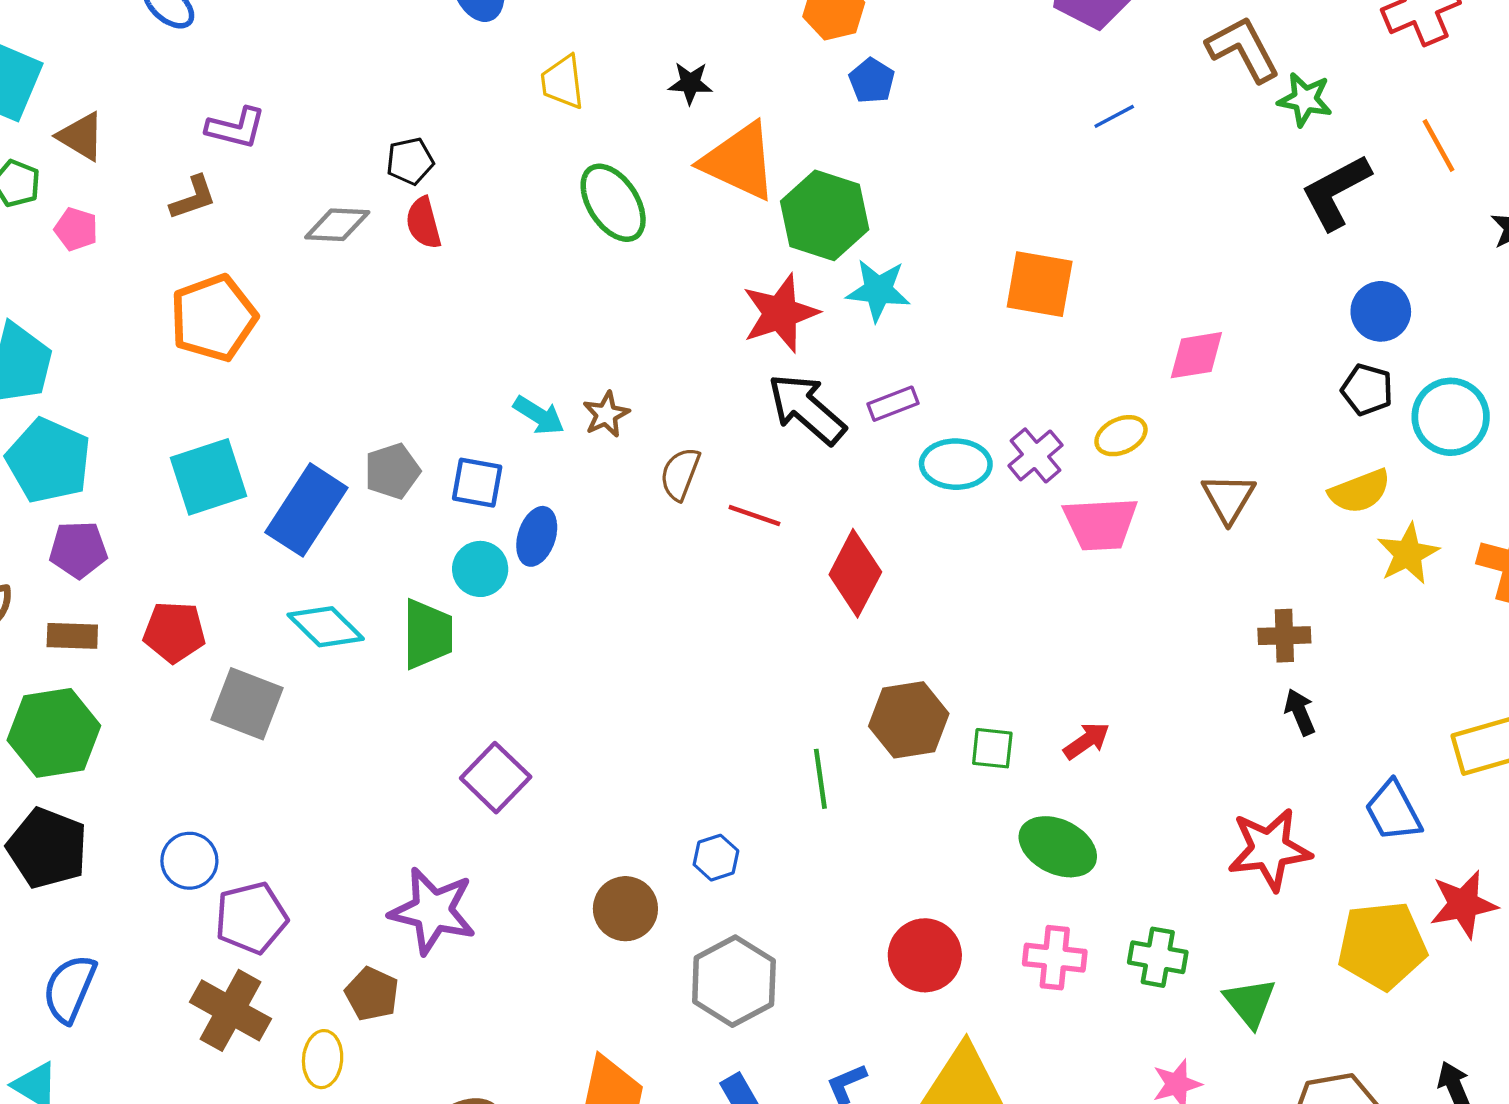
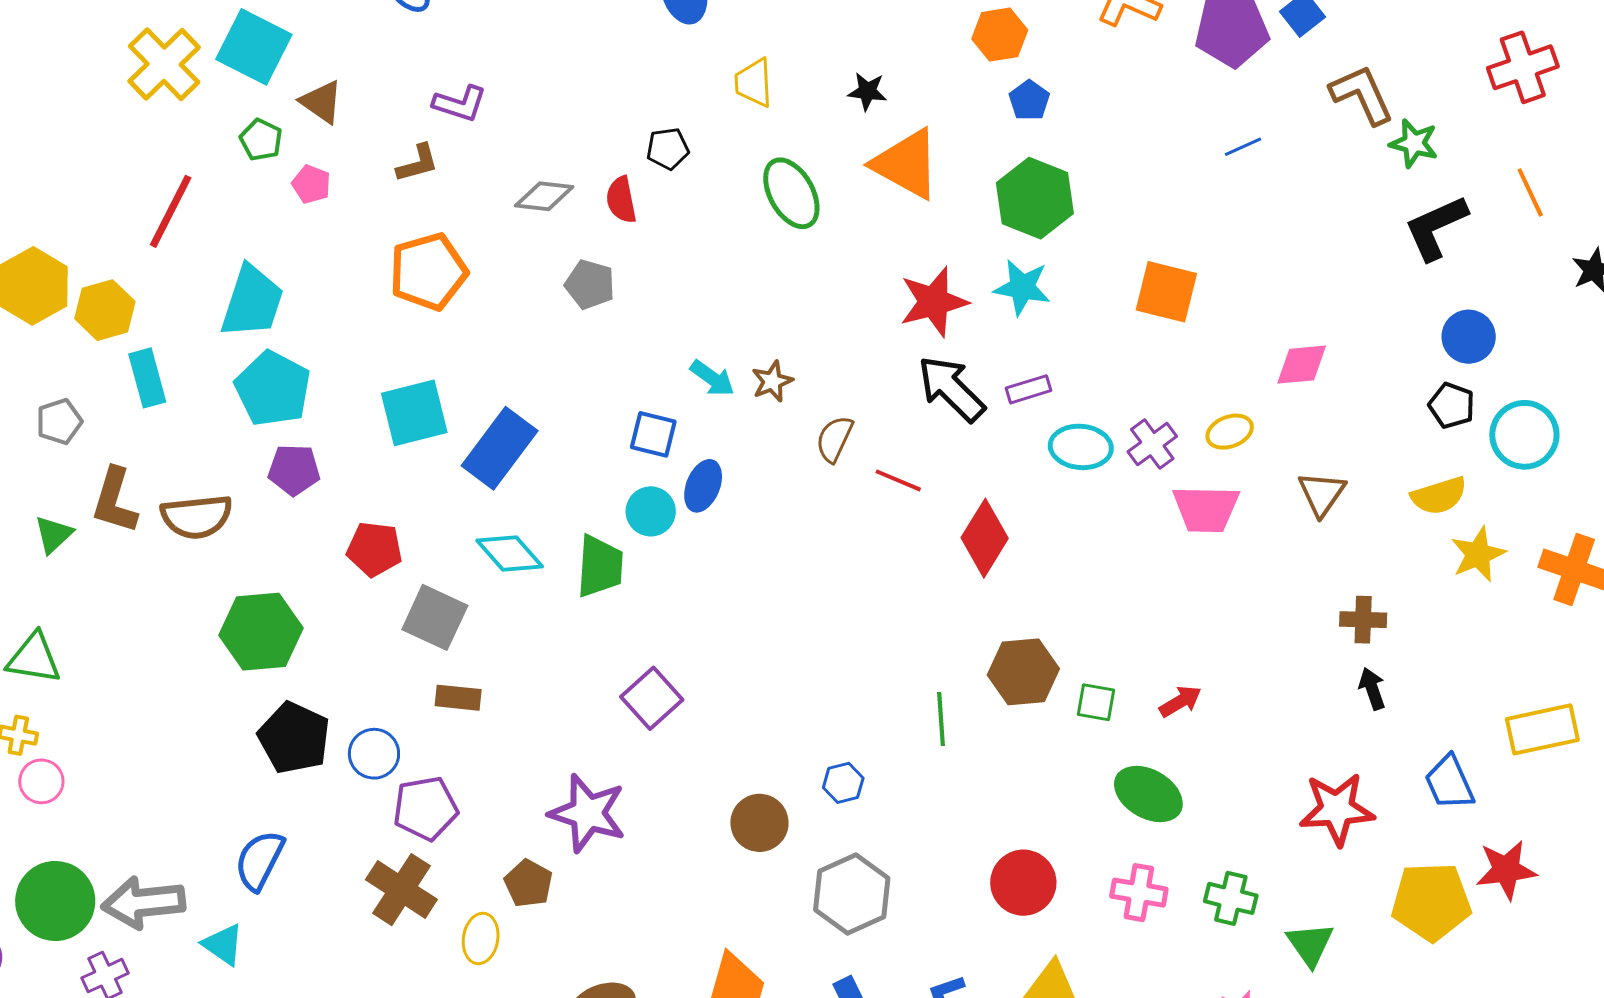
black pentagon: (410, 161) -> (668, 149), moved
green hexagon: (825, 215) -> (1035, 198), moved
gray pentagon: (392, 471) -> (590, 284), moved, turned 30
brown rectangle: (72, 636) -> (458, 698), moved
black pentagon: (47, 848) -> (294, 738), moved

